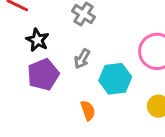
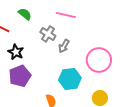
gray arrow: (82, 59) -> (64, 46), moved

